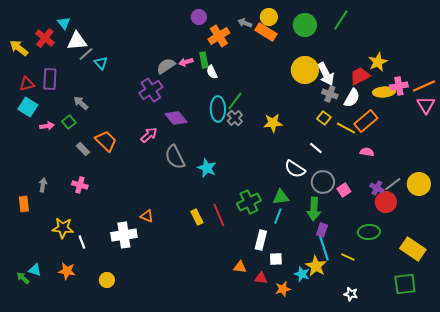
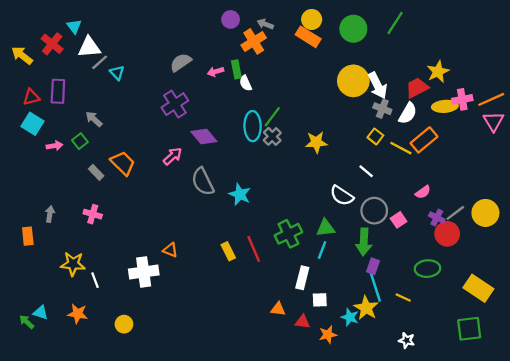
gray arrow: (245, 23) -> (265, 24), moved
gray semicircle: (166, 66) -> (181, 62), moved
pink semicircle: (367, 152) -> (423, 192), moved, turned 136

